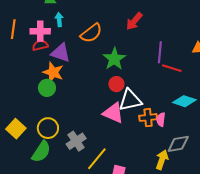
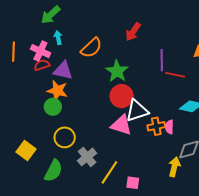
pink cross: (40, 31) -> (40, 51), turned 30
red circle: (116, 84) -> (122, 96), size x1.5
yellow circle: (48, 128) -> (65, 137), moved

